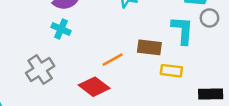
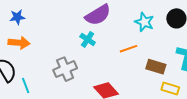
orange line: (113, 60) -> (129, 49), moved

